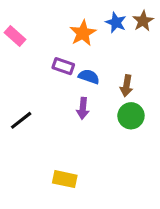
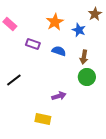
blue star: (116, 22) -> (79, 30), moved
purple rectangle: (63, 66) -> (33, 44), moved
purple arrow: (83, 108) -> (59, 96), moved, turned -112

